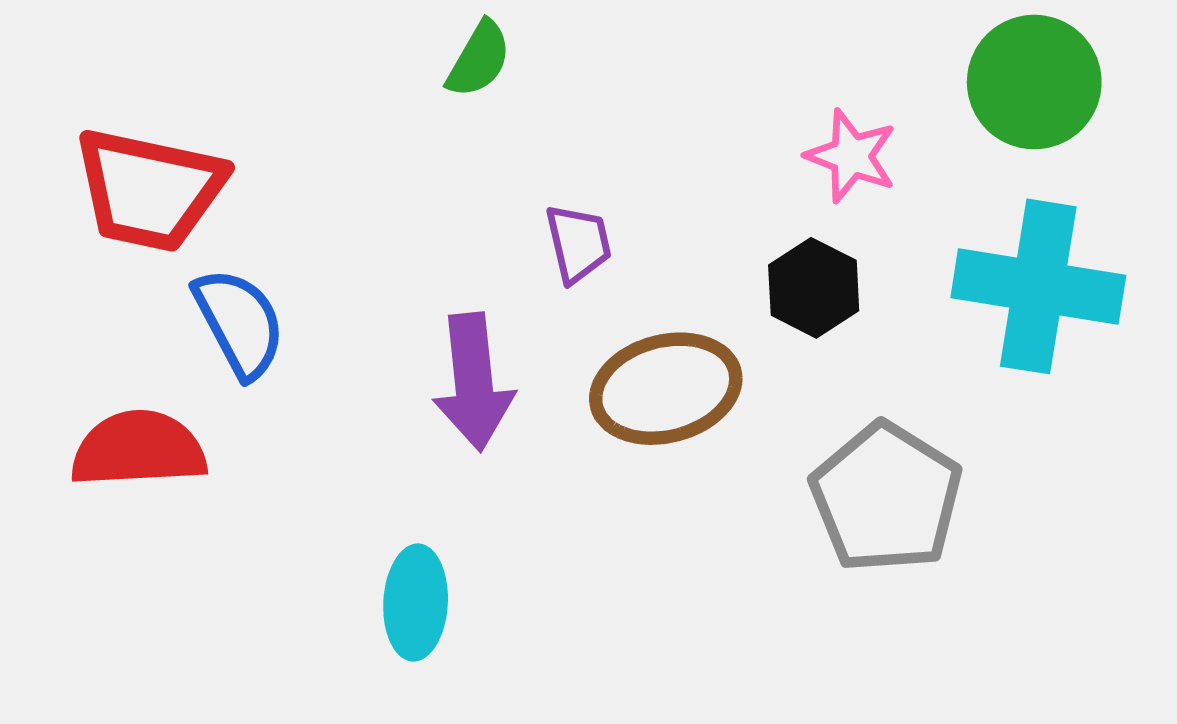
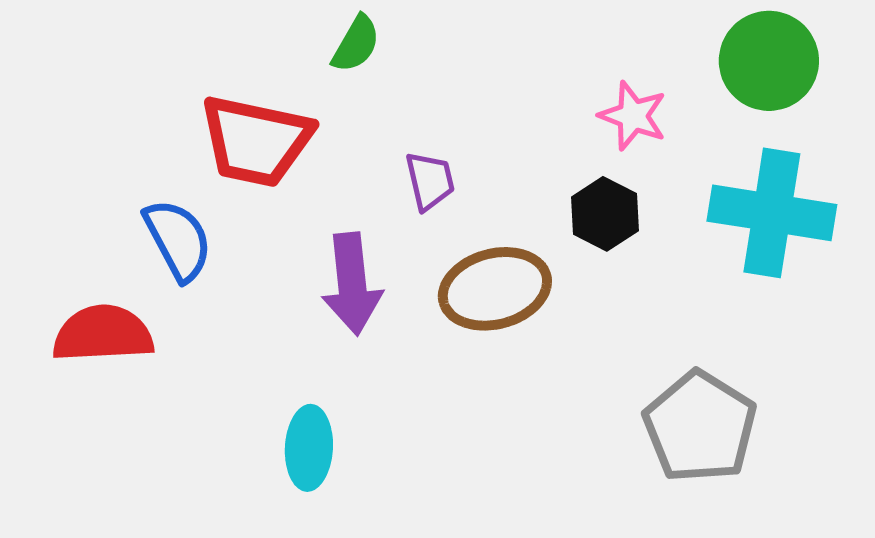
red trapezoid: (149, 190) -> (256, 141), moved
gray pentagon: (886, 498) -> (700, 427), moved

